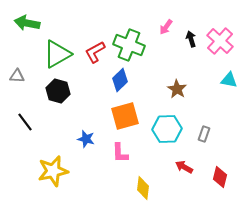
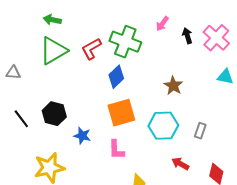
green arrow: (27, 23) -> (52, 20), moved, size x0.7
black hexagon: (58, 91) -> (54, 114), moved

